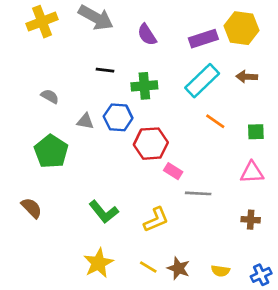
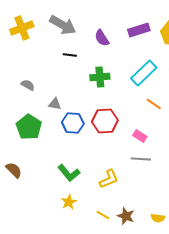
purple rectangle: (203, 39) -> (139, 30), moved
black line: (105, 70) -> (70, 55), moved
blue hexagon: (118, 117) -> (73, 123), moved
pink rectangle: (173, 171) -> (140, 136), moved
yellow star: (98, 263) -> (69, 202), moved, size x0.7

